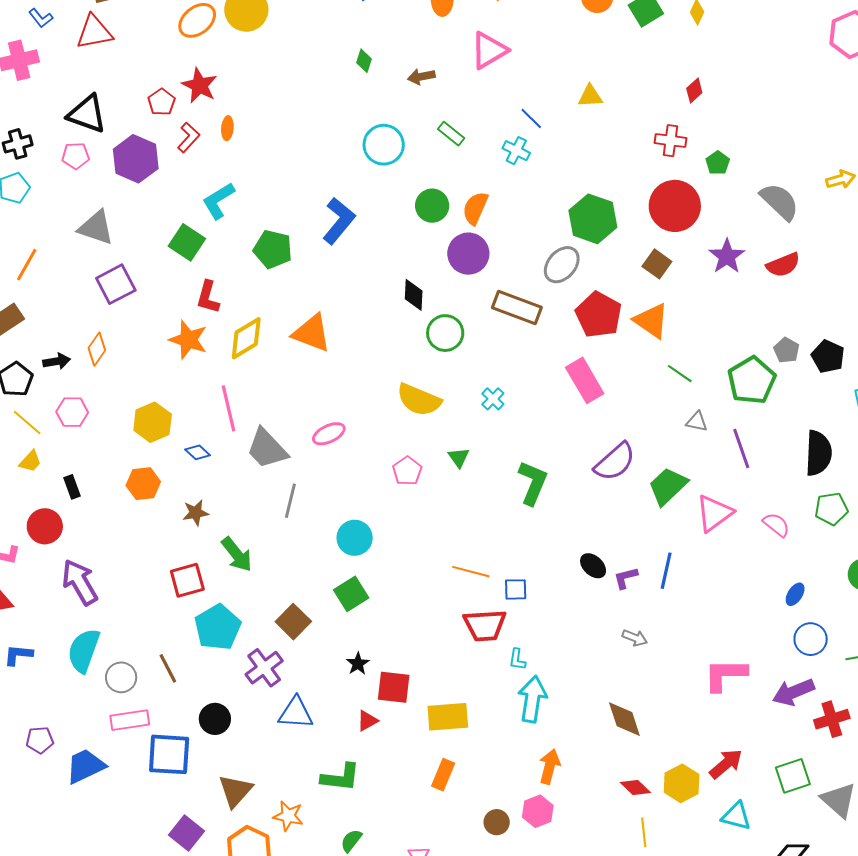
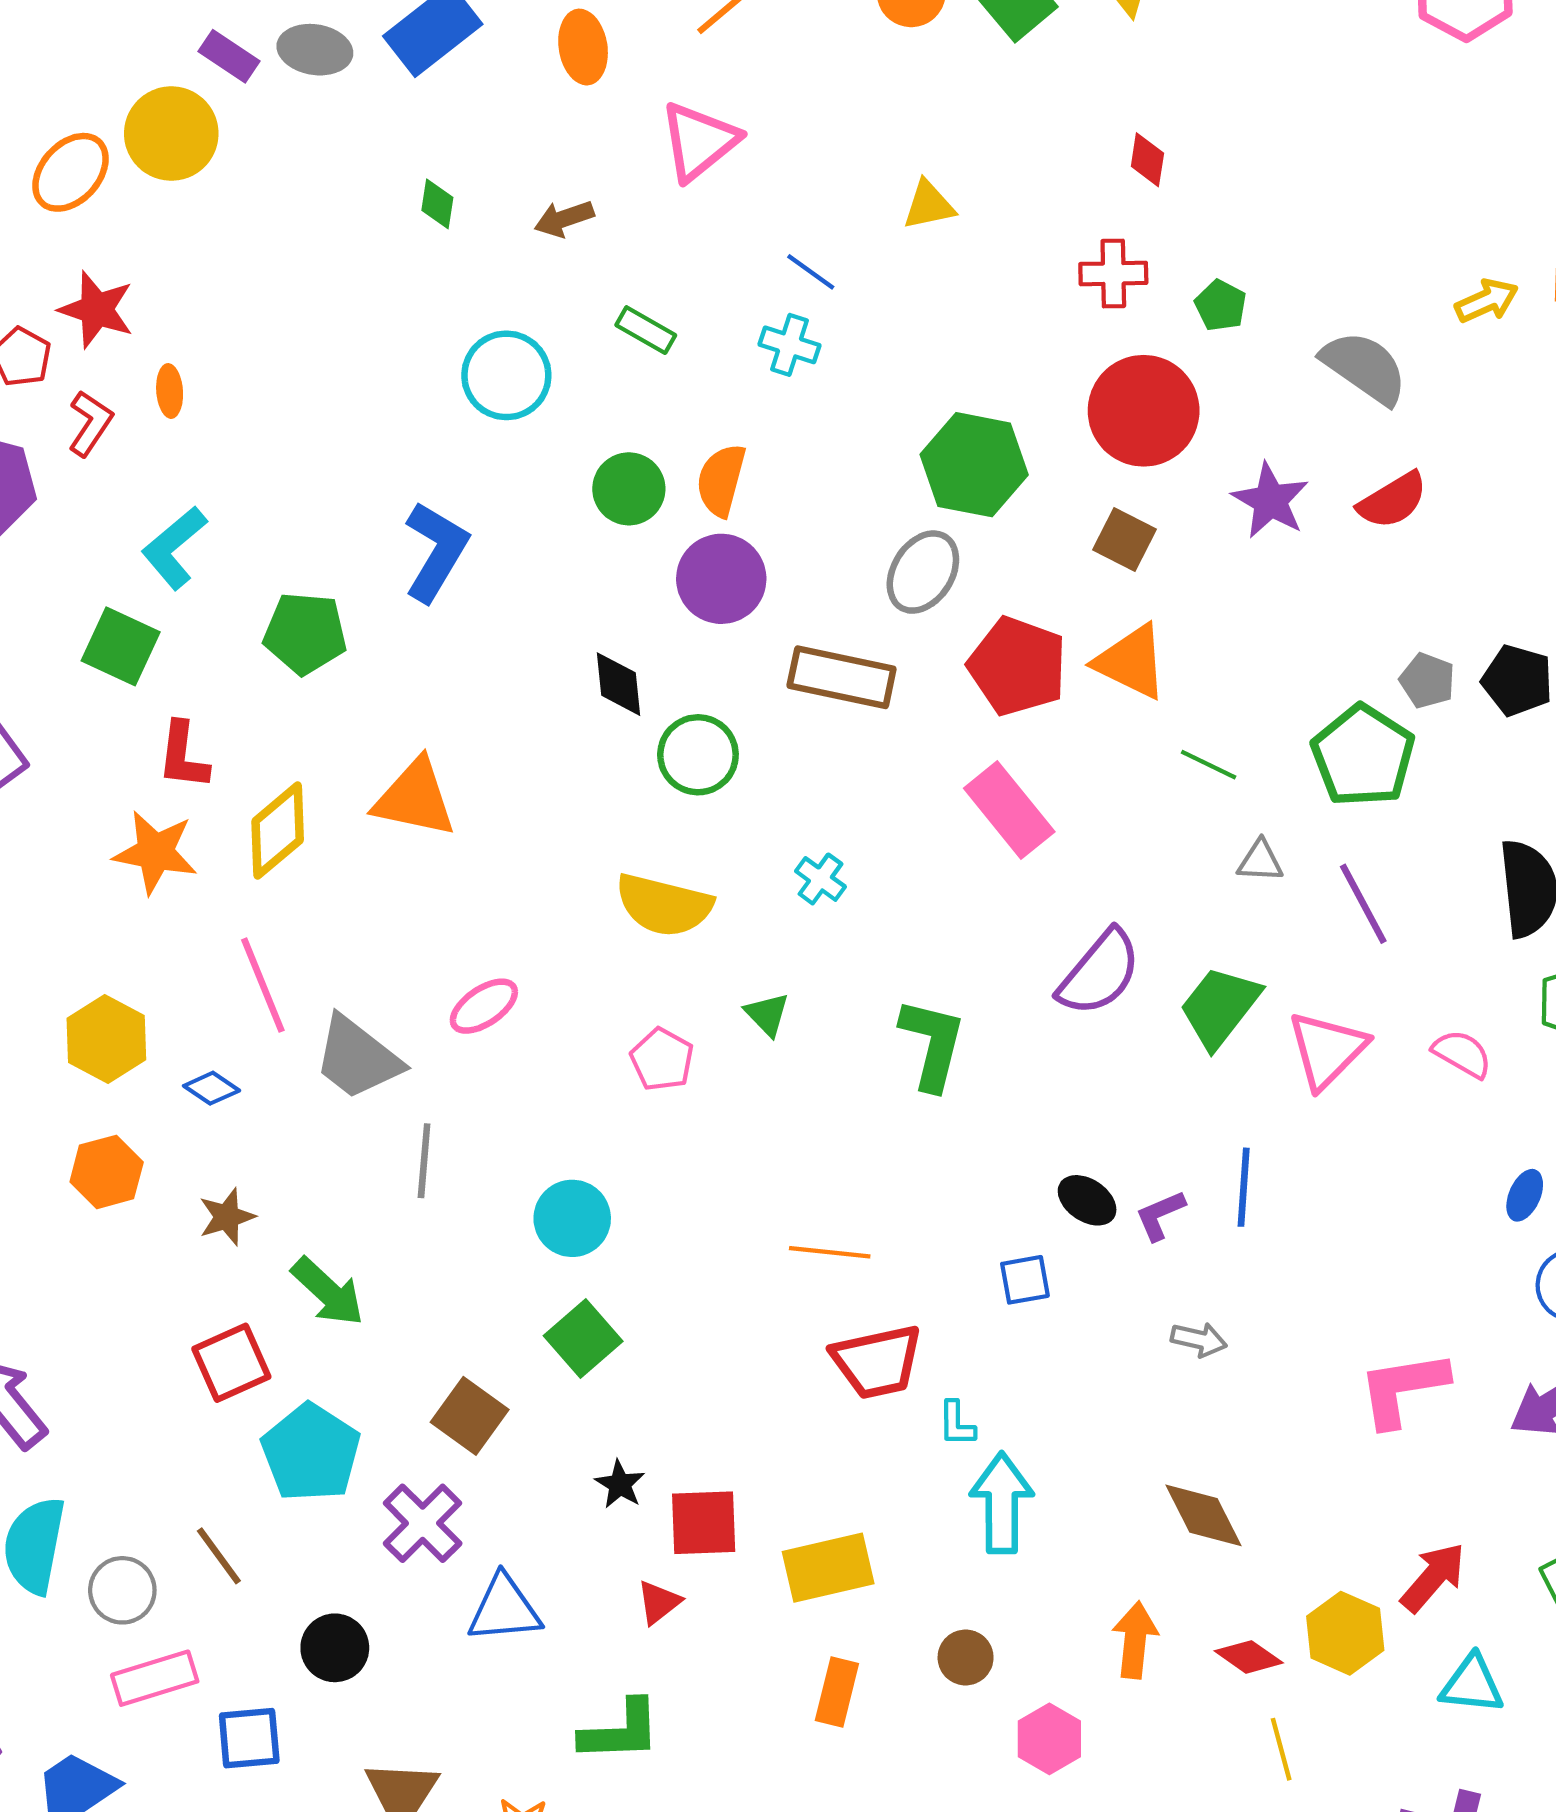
red diamond: (694, 91) -> (1147, 160), turned -30
blue square: (516, 589) -> (1025, 1280), moved
blue square: (169, 754) -> (249, 1738), size x0.7
orange arrow: (550, 766) -> (1135, 1640), moved
brown circle: (497, 822) -> (966, 1657), moved

